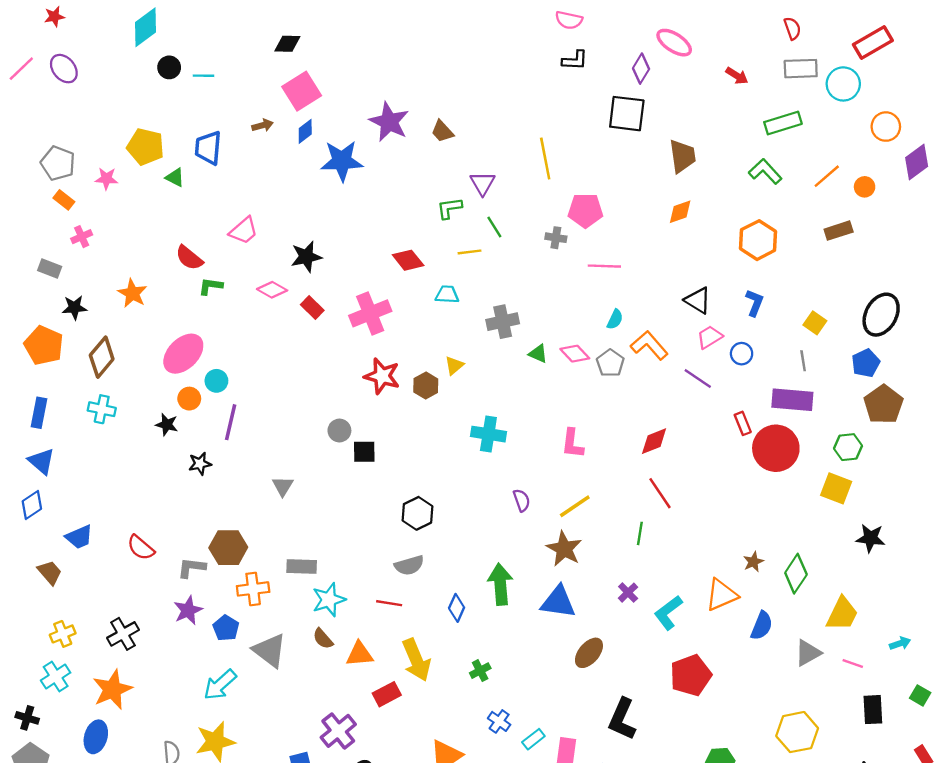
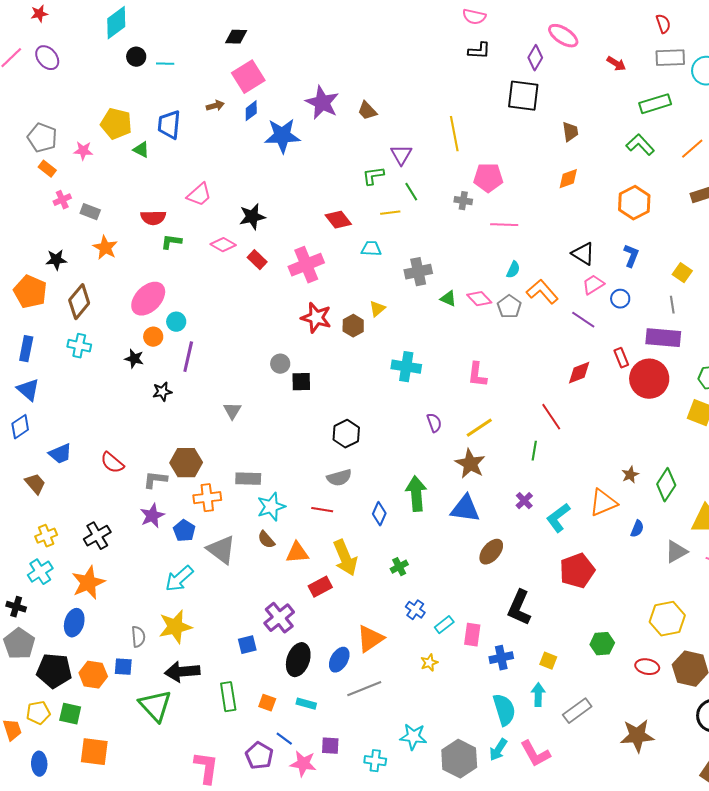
brown trapezoid: (682, 156) -> (570, 132), size x0.7
red semicircle: (189, 258) -> (153, 218), turned -40
gray rectangle: (50, 268) -> (90, 212), moved
red diamond: (654, 441) -> (579, 373), moved
blue semicircle: (762, 626) -> (637, 529), size x0.7

